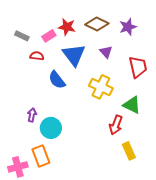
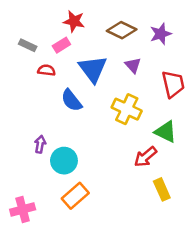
red star: (67, 27) -> (74, 21), moved
red arrow: (116, 125) -> (146, 157), turned 30
orange rectangle: (41, 156) -> (75, 196), moved, turned 70

